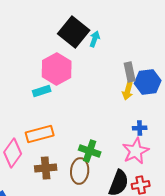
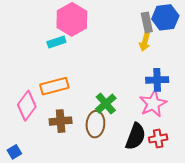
blue hexagon: (148, 82) -> (165, 17), moved
blue cross: (140, 128) -> (157, 80), size x1.5
green cross: (90, 151) -> (106, 104), turned 30

